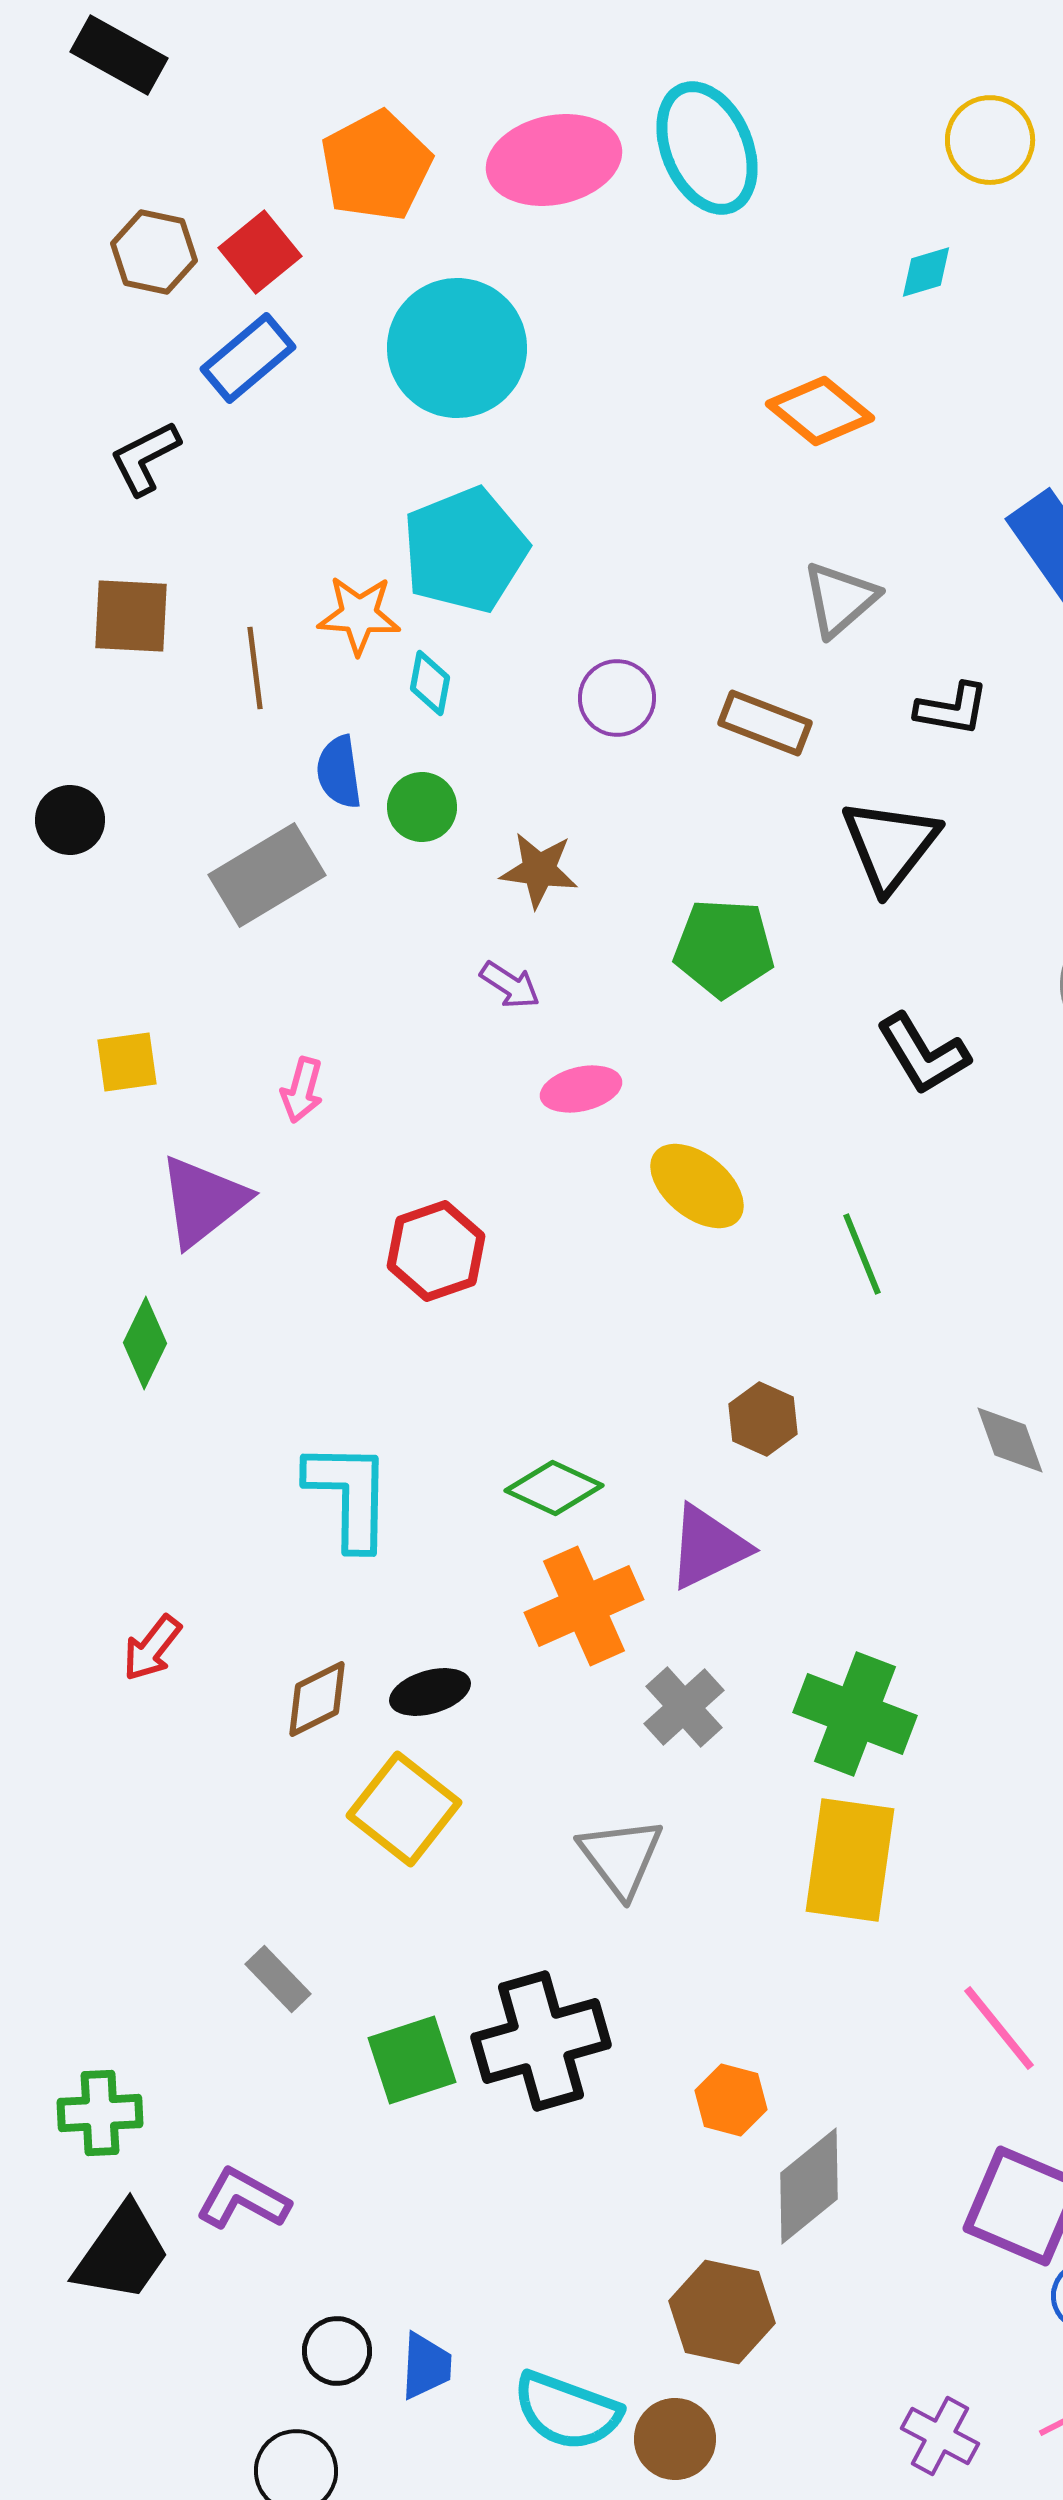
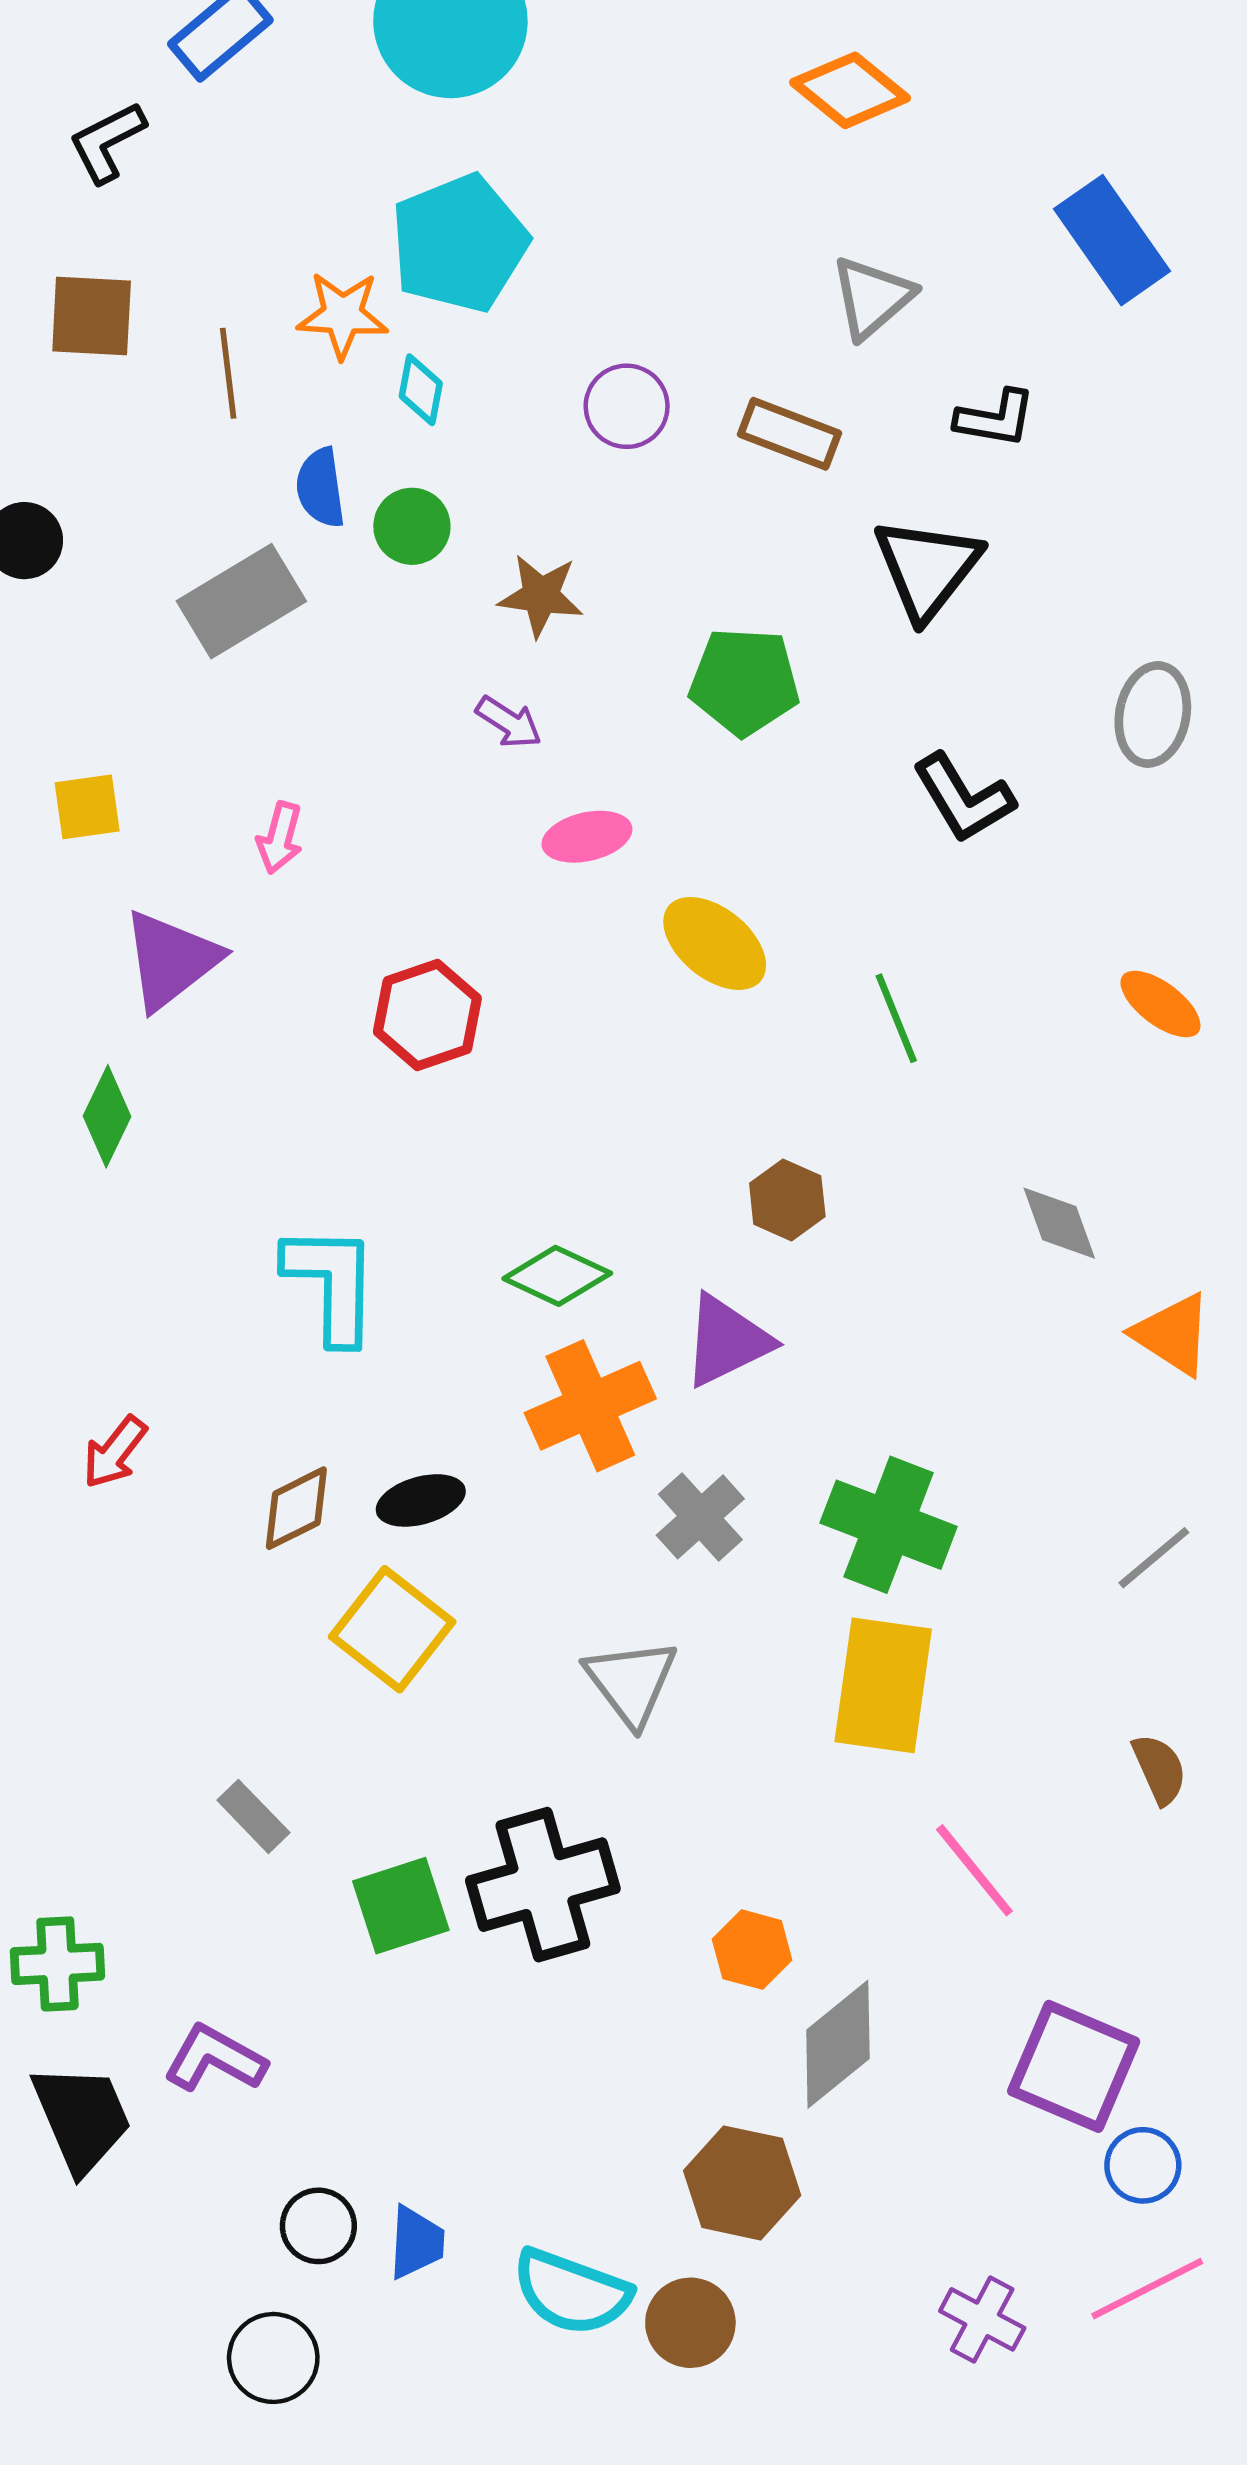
pink line: (999, 2028) -> (974, 1870), moved
black trapezoid: (122, 2253) -> (82, 2118), turned -58

